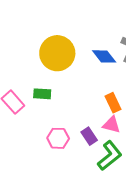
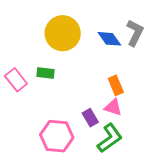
pink hexagon: (58, 138) -> (57, 136), moved, size x1.5

